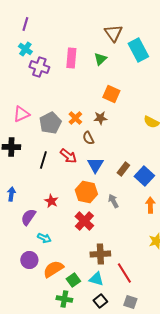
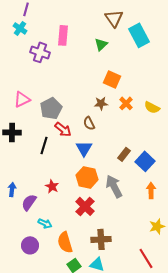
cyan cross: (25, 49) -> (20, 28), moved
pink rectangle: (71, 58) -> (63, 35), moved
orange cross: (75, 118) -> (126, 103), moved
red arrow: (68, 156) -> (63, 129), moved
blue triangle: (95, 165) -> (84, 148), moved
blue arrow: (11, 194) -> (12, 189), moved
gray arrow: (113, 201) -> (114, 186), size x1.6
orange semicircle: (53, 269) -> (65, 242), moved, turned -75
red line: (124, 273) -> (146, 258), moved

